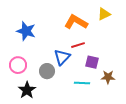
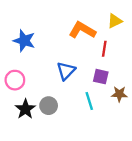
red line: (78, 45) -> (104, 49), moved, turned -64
gray circle: (47, 71) -> (49, 106), moved
cyan line: (82, 83) -> (89, 101), turned 70

